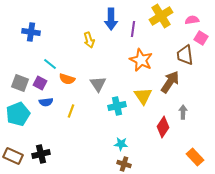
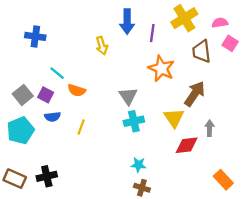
brown trapezoid: (185, 55) -> (202, 51), moved
gray square: (20, 83) -> (23, 95), turned 30
gray triangle: (98, 84) -> (128, 96), moved
yellow triangle: (143, 96) -> (174, 118), moved
red diamond: (163, 127) -> (187, 145), turned 50

